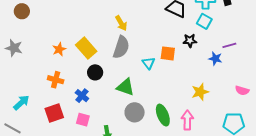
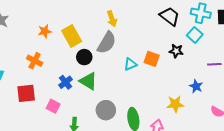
blue star: (215, 59) -> (196, 86), moved
cyan triangle: (149, 63) -> (130, 64), turned 32
black circle: (95, 72) -> (84, 57), moved
green triangle: (125, 87) -> (88, 81), moved
blue cross: (82, 96) -> (66, 82), moved

